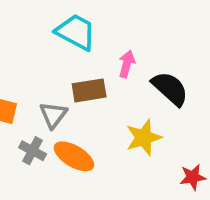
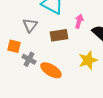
gray triangle: (53, 115) -> (30, 25), moved
gray cross: (33, 151) -> (29, 59), moved

